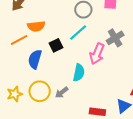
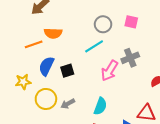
black square: (56, 45) -> (67, 71), moved
cyan semicircle: (79, 73) -> (100, 106), moved
yellow star: (15, 94) -> (23, 82), moved

